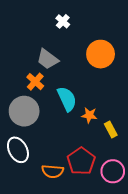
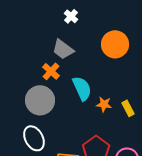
white cross: (63, 21) -> (71, 16), moved
yellow rectangle: (111, 129) -> (128, 108), moved

